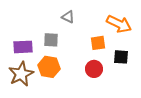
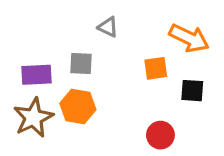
red circle: (94, 69) -> (160, 135), moved

